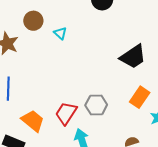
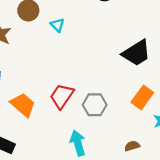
red trapezoid: (66, 113) -> (62, 96), moved
orange trapezoid: (33, 121) -> (23, 105), moved

